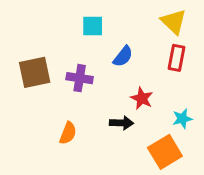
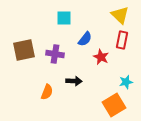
red star: (142, 98) -> (101, 57), moved
black arrow: (122, 123) -> (74, 81), moved

